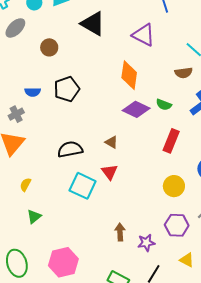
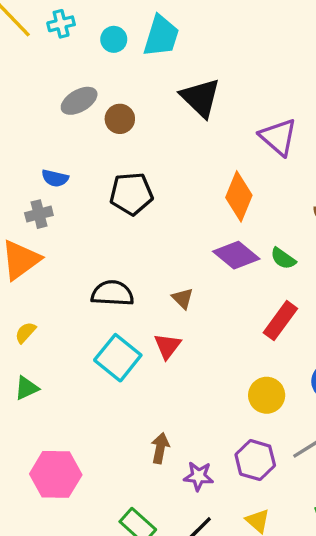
gray ellipse: (15, 28) -> (79, 101), moved
blue semicircle: (33, 92) -> (55, 178), moved

